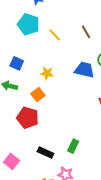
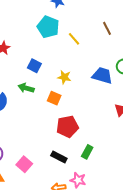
brown line: (86, 32) -> (107, 28), moved
orange square: (38, 95) -> (54, 98), turned -32
red pentagon: (28, 118) -> (67, 127), moved, turned -30

